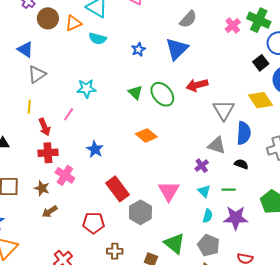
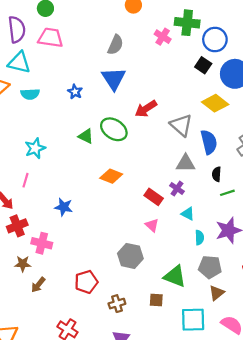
black semicircle: (241, 164) -> (217, 174), turned -88
red rectangle: (118, 189) -> (154, 197), moved, size x0.7
green line: (229, 190) -> (227, 193), moved
pink triangle: (169, 191) -> (152, 225), size x0.6

